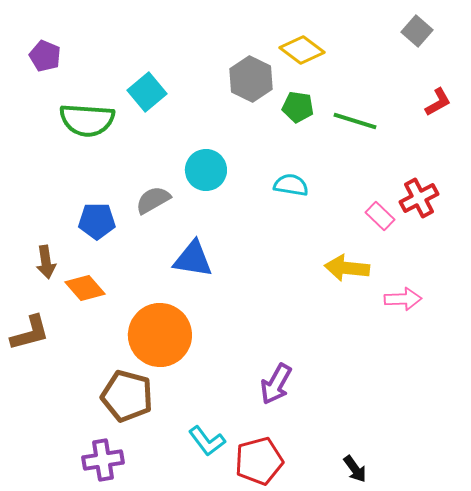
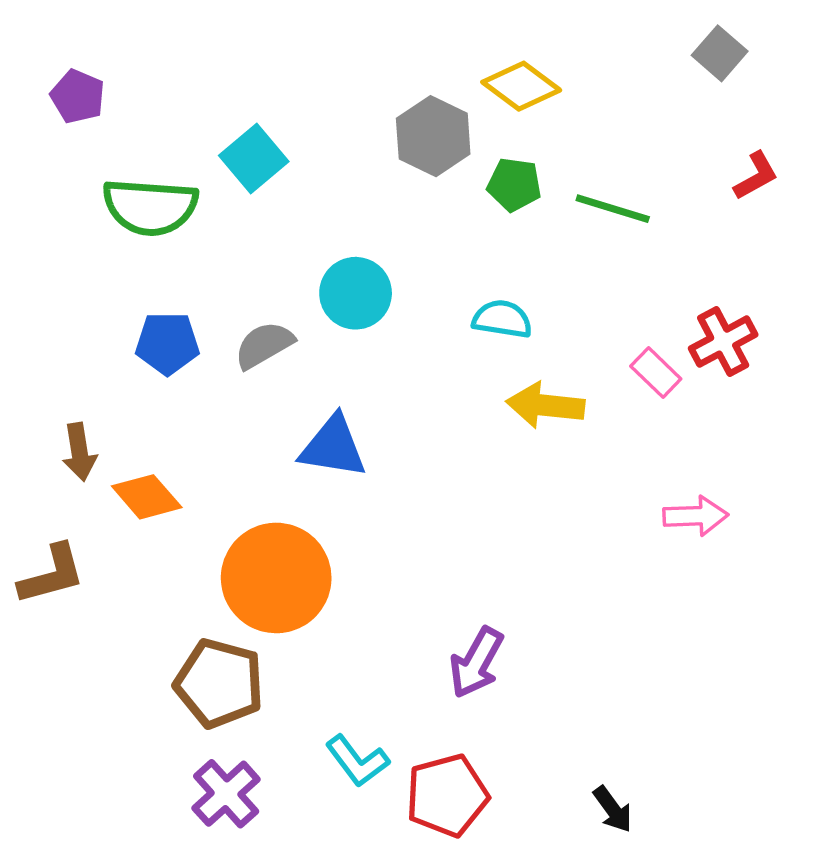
blue pentagon: (97, 221) -> (167, 343), moved
yellow arrow: (347, 268) -> (545, 405), moved
purple cross: (103, 460) -> (226, 794), moved, turned -33

